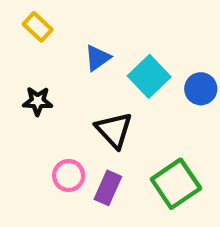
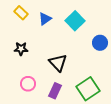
blue triangle: (98, 58) -> (45, 19), moved
cyan square: (149, 76) -> (75, 21), moved
pink circle: (69, 176) -> (28, 84), moved

